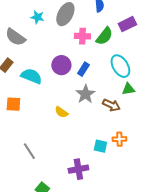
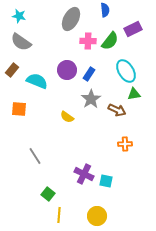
cyan star: (37, 17) -> (19, 16), moved
cyan square: (100, 146) -> (106, 181), moved
purple cross: (78, 169) -> (84, 174), turned 36

